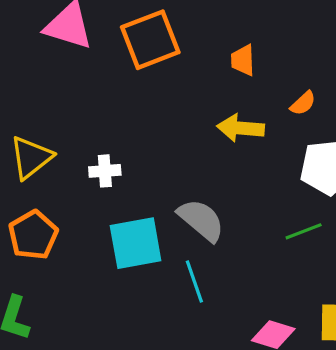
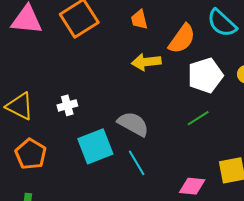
orange semicircle: (303, 103) -> (182, 39), size x1.8
yellow triangle: (31, 157) -> (20, 106), turned -44

